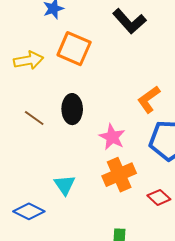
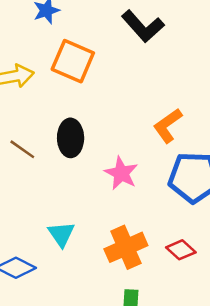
orange cross: (119, 175) -> (126, 247), moved

